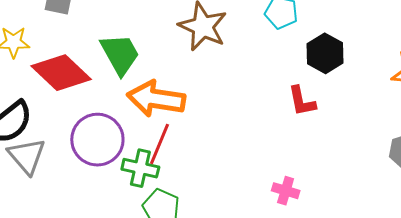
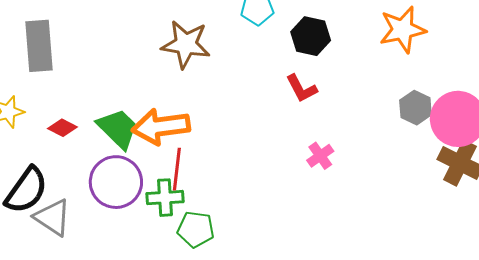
green trapezoid: (120, 54) -> (118, 128), moved
red diamond: (61, 73) -> (62, 128), size x0.5
pink cross: (286, 191) -> (320, 156), moved, turned -36

